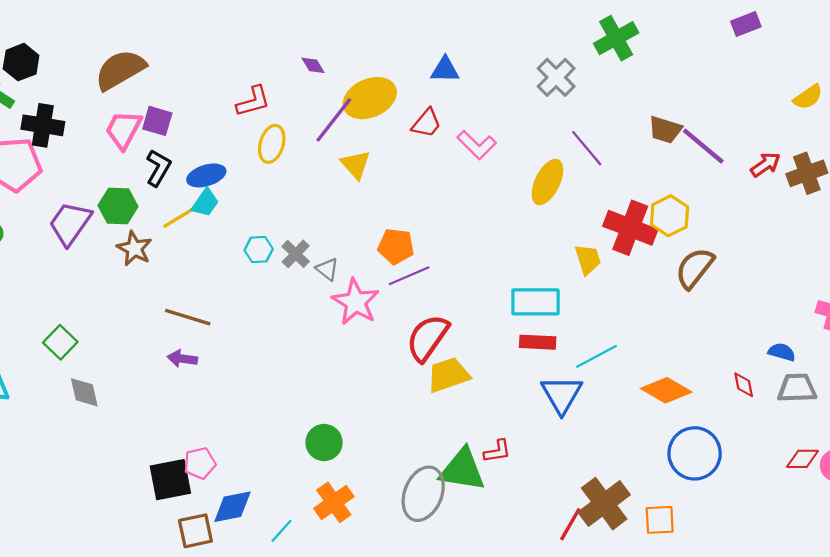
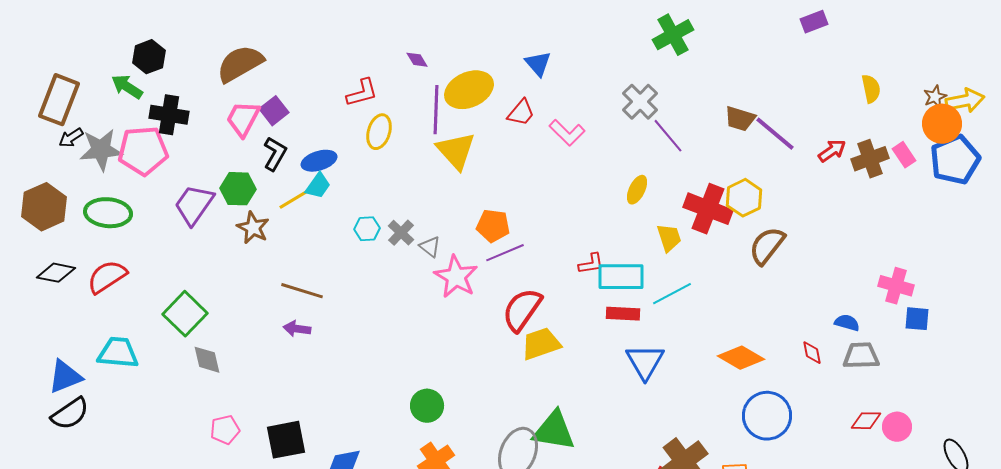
green cross: (616, 38) -> (673, 35), moved
blue triangle: (445, 70) -> (538, 64), turned 48
gray cross: (556, 77) -> (640, 102), moved
yellow semicircle: (808, 97) -> (871, 89), turned -68
purple line: (334, 120) -> (436, 110), turned -36
purple square: (157, 121) -> (274, 111), turned 36
yellow triangle: (356, 165) -> (456, 151), size x1.4
yellow ellipse: (547, 182) -> (637, 190), moved, size x0.7
green square: (60, 342) -> (185, 314), size x1.4
cyan line: (596, 356) -> (672, 294), moved
red L-shape: (497, 451) -> (591, 264), moved
pink pentagon: (200, 463) -> (225, 430), moved

